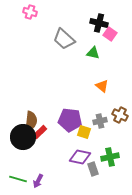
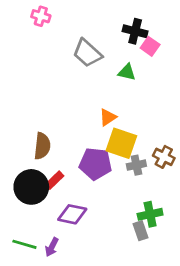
orange triangle: (102, 86) -> (108, 117), moved, turned 48
brown semicircle: (31, 121) -> (42, 146), moved
yellow square: (84, 132) -> (121, 143), moved, size x1.6
purple diamond: (80, 157) -> (72, 214), moved
gray rectangle: (93, 169) -> (141, 231), moved

